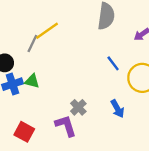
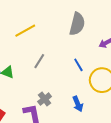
gray line: (32, 43) -> (39, 61), moved

